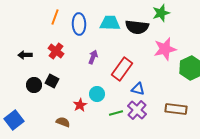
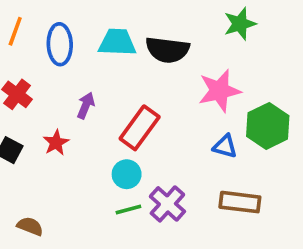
green star: (161, 13) -> (240, 24), moved
blue triangle: (138, 89) -> (225, 146), moved
cyan circle: (97, 94) -> (127, 174), moved
red star: (80, 105) -> (56, 143), moved

